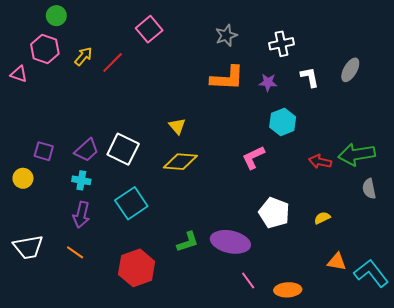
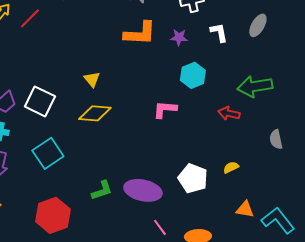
green arrow: (357, 154) -> (255, 86), moved
pink L-shape: (253, 157) -> (165, 109), turned 30
white pentagon: (274, 213) -> (193, 178), moved

